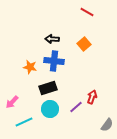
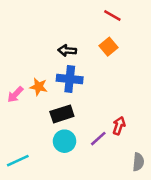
orange square: (84, 44) -> (109, 47), moved
pink arrow: (12, 102) -> (15, 95), moved
cyan line: (24, 122) -> (18, 161), moved
gray semicircle: (107, 125) -> (138, 162), turned -32

